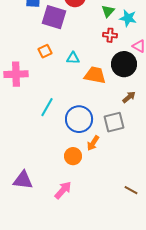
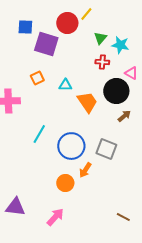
orange trapezoid: (95, 75) -> (87, 102), turned 45
brown arrow: (129, 97) -> (124, 116), moved
gray square: (114, 122) -> (106, 149), turned 35

